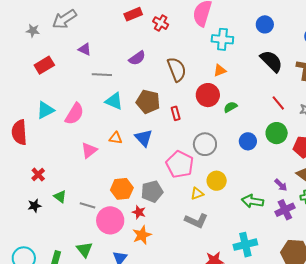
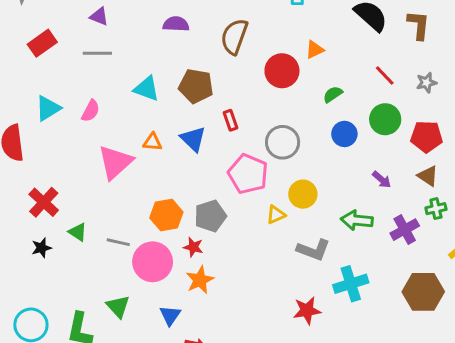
purple semicircle: (137, 58) -> (176, 24), turned -138
brown semicircle: (177, 69) -> (234, 37), turned -135
orange triangle: (220, 70) -> (315, 50), moved
gray line: (102, 75) -> (97, 53), moved
green semicircle: (230, 107) -> (333, 94), moved
red rectangle: (176, 113) -> (230, 120), moved
pink semicircle: (75, 114) -> (91, 111), size x0.7
pink triangle: (89, 150) -> (115, 162), size x1.5
red cross: (38, 175) -> (44, 202), size x1.5
purple arrow: (281, 185) -> (382, 180), moved
gray L-shape: (196, 221) -> (313, 250), moved

